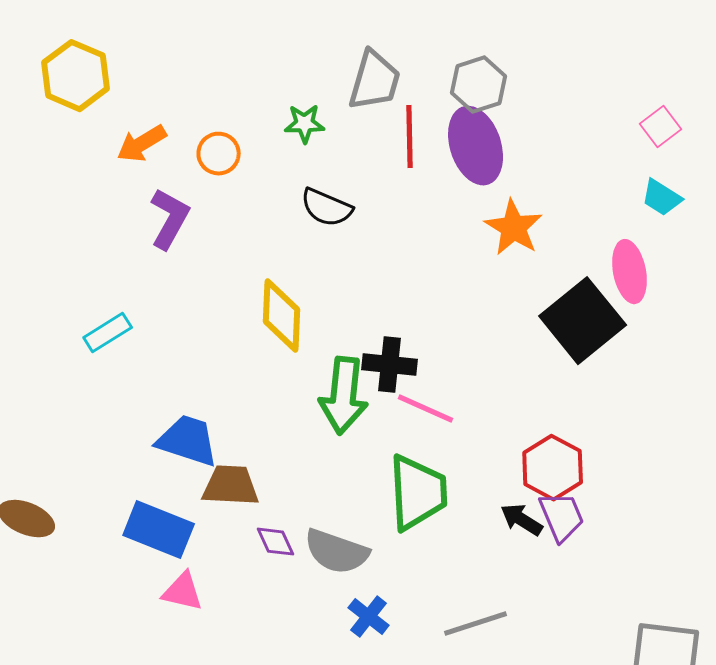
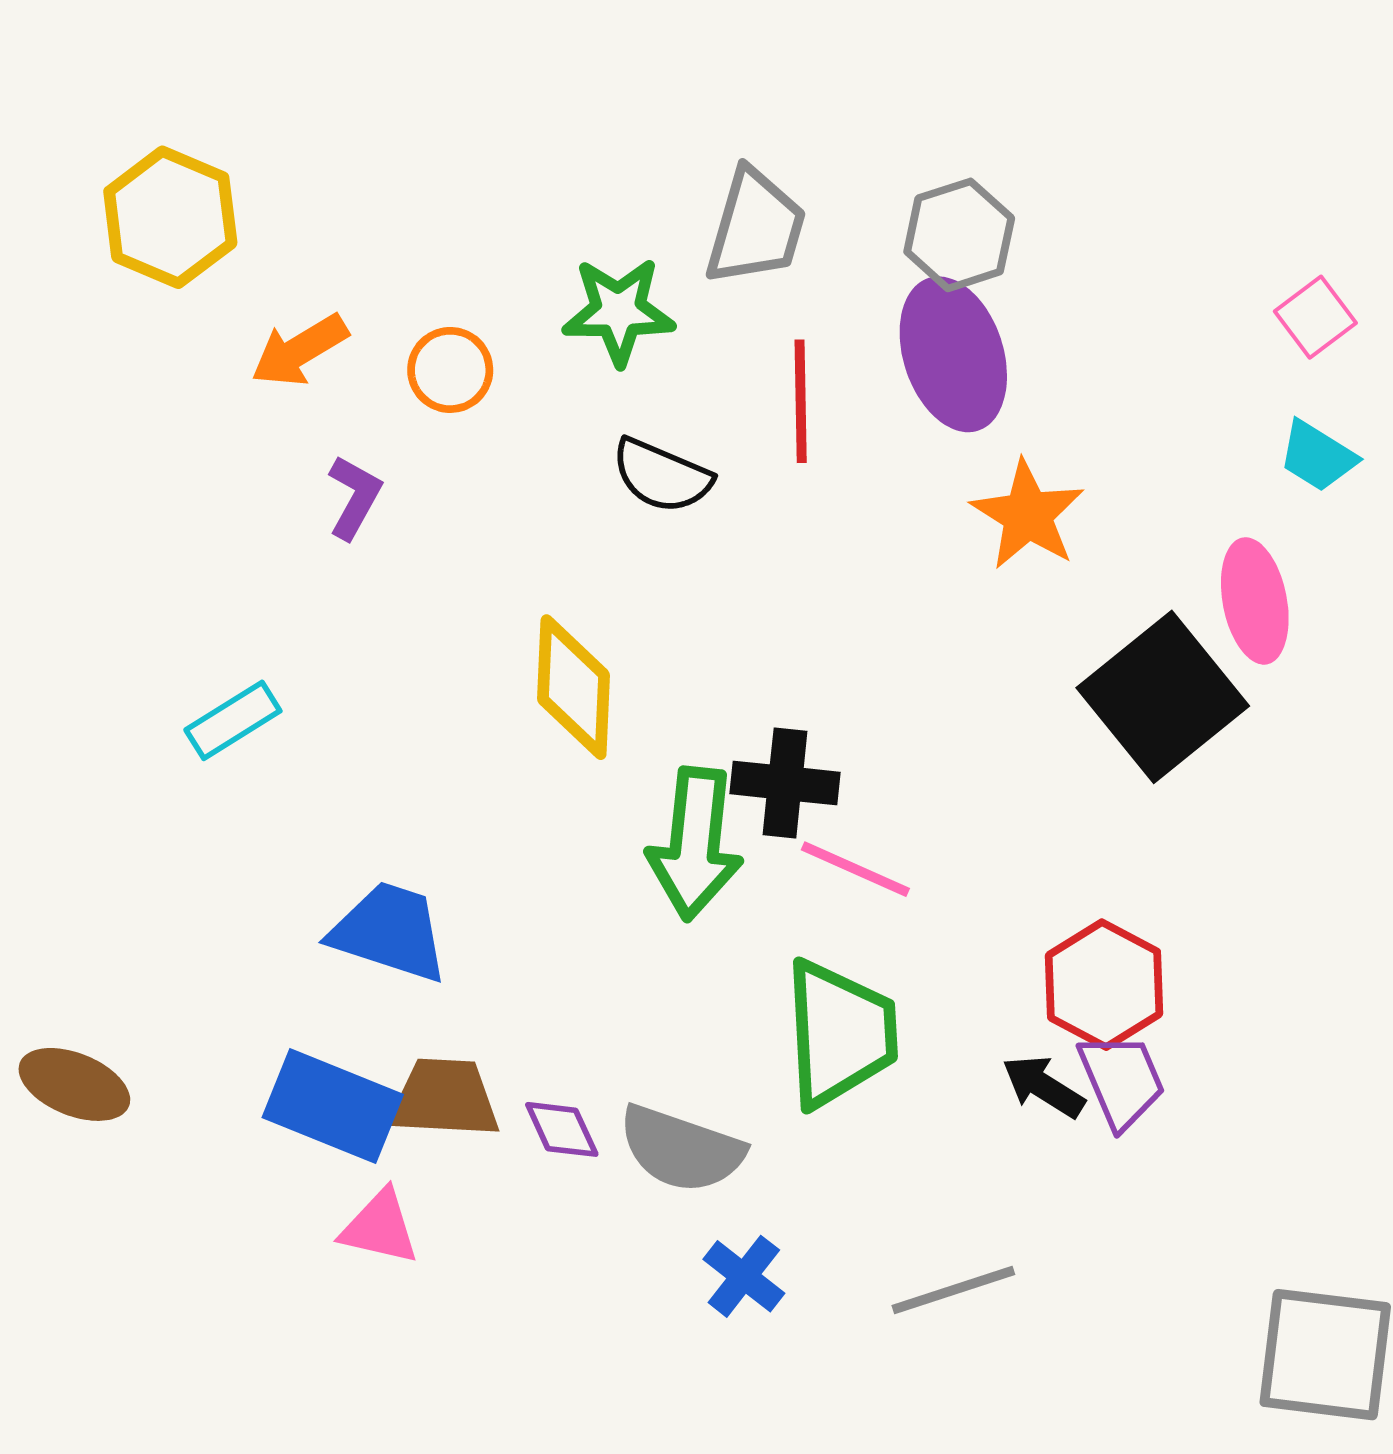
green star: (305, 124) -> (619, 311), size x1.4
red line: (410, 137) -> (801, 401), moved
purple L-shape: (170, 219) -> (354, 497), size x0.7
brown trapezoid: (231, 486) -> (444, 1098), moved

